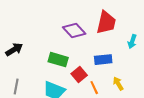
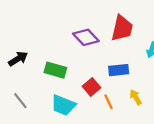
green rectangle: (58, 60) -> (55, 70), moved
gray line: (16, 87) -> (20, 101), turned -49

